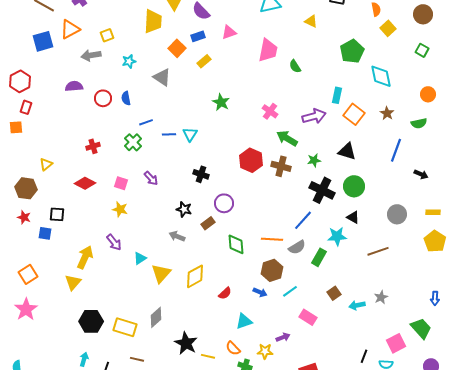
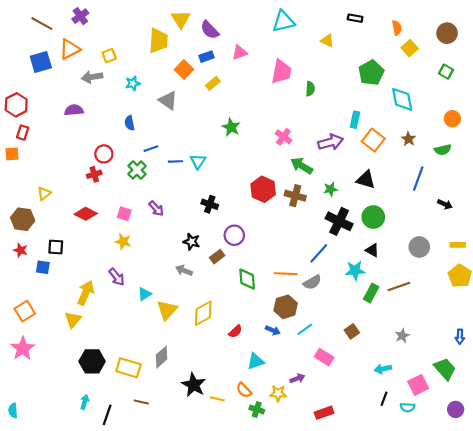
green semicircle: (295, 66) -> (310, 89), turned -144
red circle: (103, 98) -> (104, 154), moved
green rectangle: (319, 257) -> (371, 293), moved
cyan arrow: (357, 305) -> (383, 369), moved

